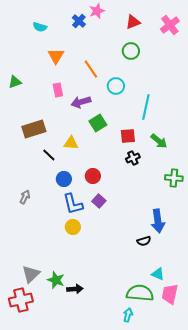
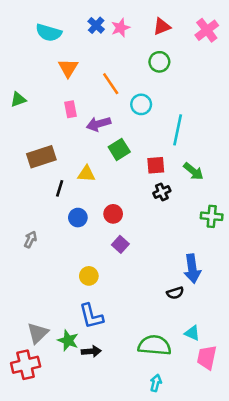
pink star: (97, 11) -> (120, 28), moved
cyan semicircle: (40, 27) -> (49, 33), size x1.5
black line: (49, 155) -> (60, 188), turned 64
blue L-shape: (73, 204) -> (91, 316), moved
green semicircle: (140, 293) -> (154, 345), moved

